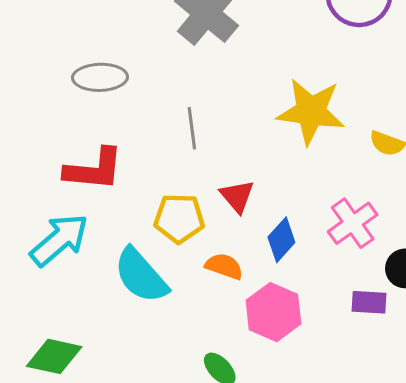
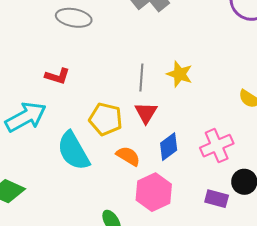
yellow star: (311, 111) -> (180, 74), moved, size x0.6
gray line: (192, 128) -> (141, 78), moved
red L-shape: (94, 169) -> (57, 76), size x0.6

